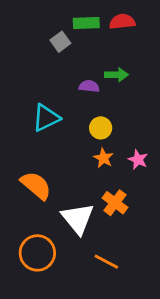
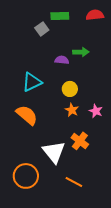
red semicircle: (122, 22) -> (95, 15), moved
orange semicircle: (36, 185) -> (27, 115), moved

